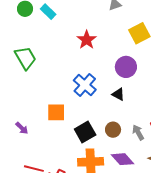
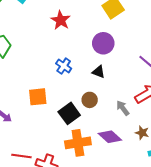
blue cross: (85, 85) -> (64, 66), size x0.7
brown circle: (113, 130) -> (90, 100), moved

